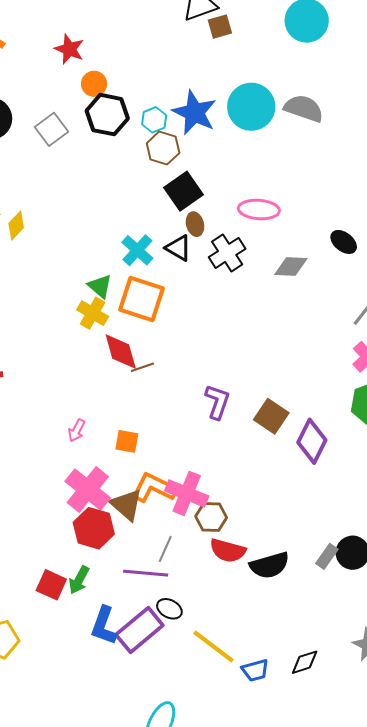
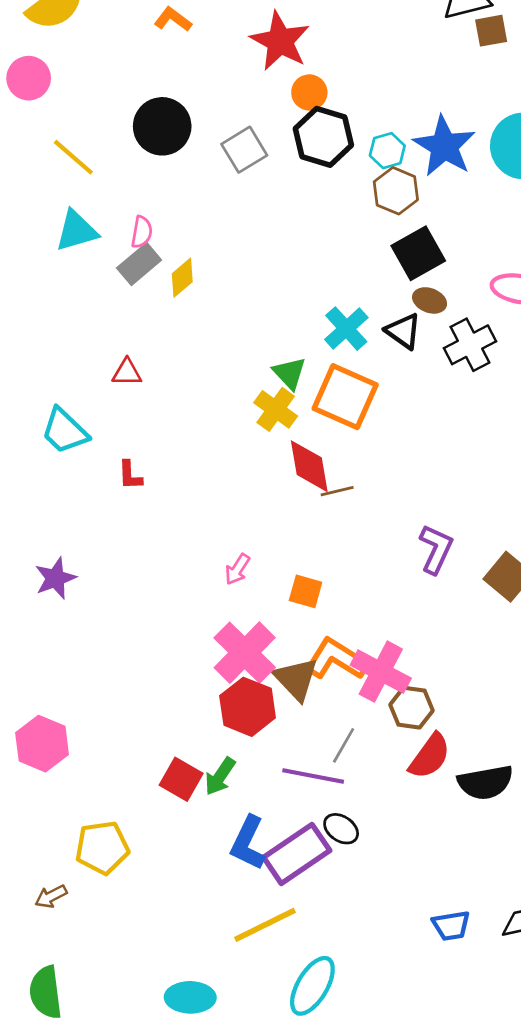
red star: (69, 49) -> (280, 41), size x1.4
brown ellipse: (195, 224) -> (430, 300), turned -60
red semicircle: (228, 551) -> (430, 756), turned -75
yellow line: (214, 646) -> (265, 925), moved, turned -69

